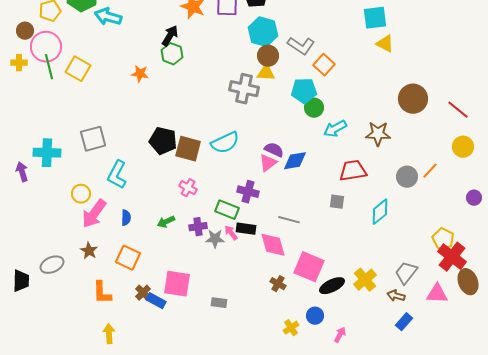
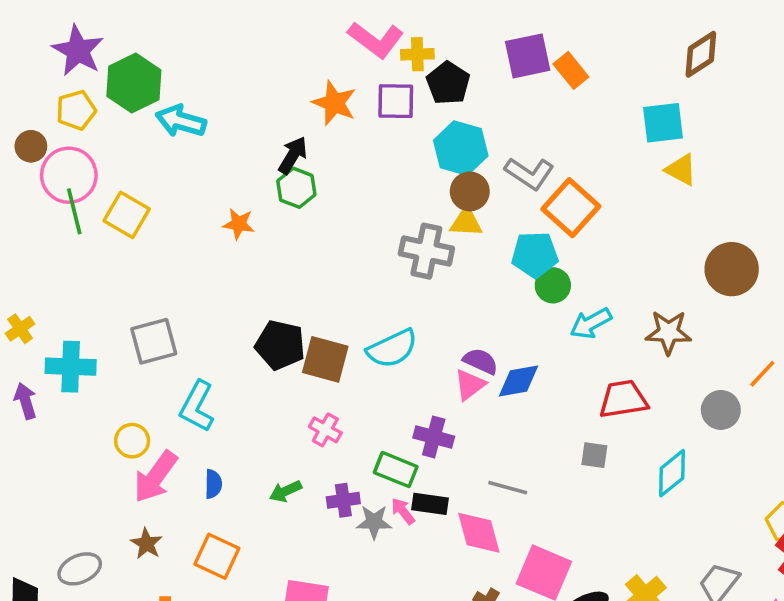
yellow cross: (19, 63) -> (20, 329), moved, turned -35
orange square: (324, 65) -> (571, 208), size x1.4
orange line: (430, 171) -> (762, 374), moved

